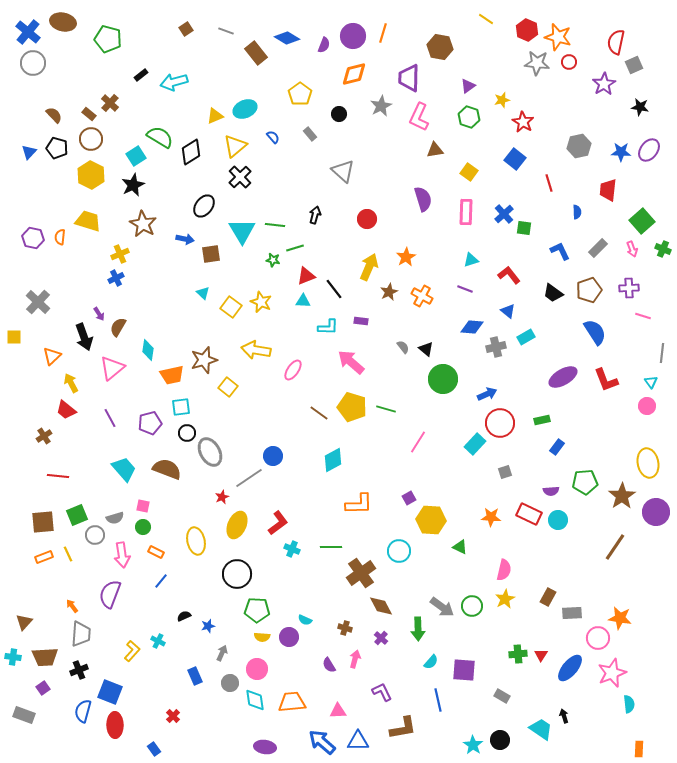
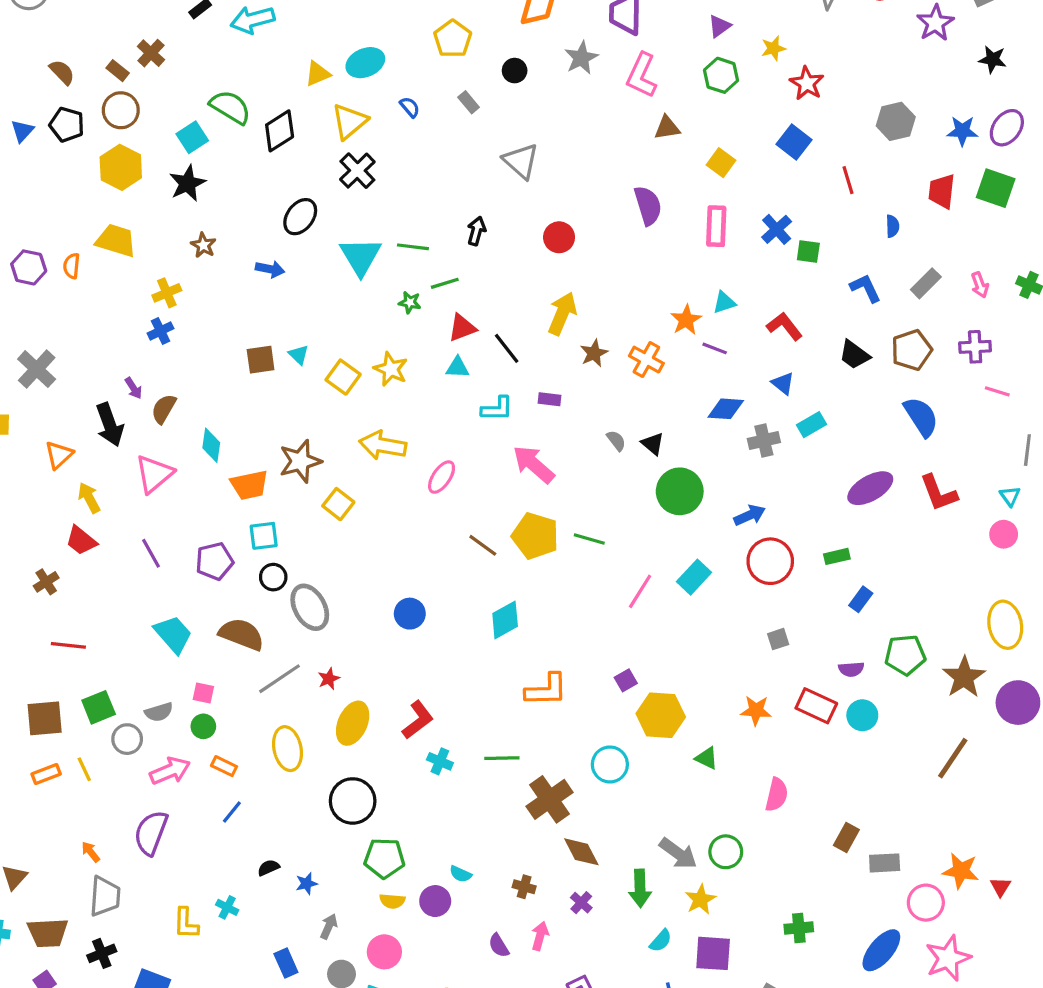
green square: (642, 221) -> (996, 188), moved, turned -30
brown star: (143, 224) -> (203, 245), size x0.6
brown square: (211, 254) -> (261, 360), moved
orange star: (406, 257) -> (686, 320), moved
cyan rectangle: (475, 444) -> (694, 577), moved
gray line: (249, 478) -> (280, 679), moved
pink arrow: (122, 555) -> (170, 771), turned -105
yellow star: (505, 599) -> (700, 899), moved
yellow L-shape: (132, 651) -> (186, 923), turned 140
red triangle: (541, 655) -> (1000, 887), moved

